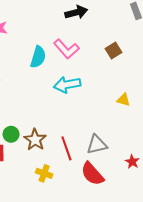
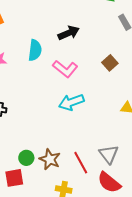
cyan semicircle: (38, 57) -> (35, 50), moved
gray triangle: (97, 145) -> (109, 154), turned -45

